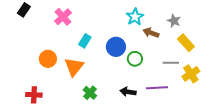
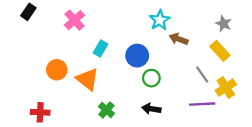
gray star: (174, 21) -> (223, 24), moved
green circle: (135, 59) -> (151, 78), moved
gray line: (171, 63) -> (202, 74), turned 56
orange triangle: (74, 67) -> (88, 79), turned -30
purple line: (157, 88) -> (202, 104), moved

